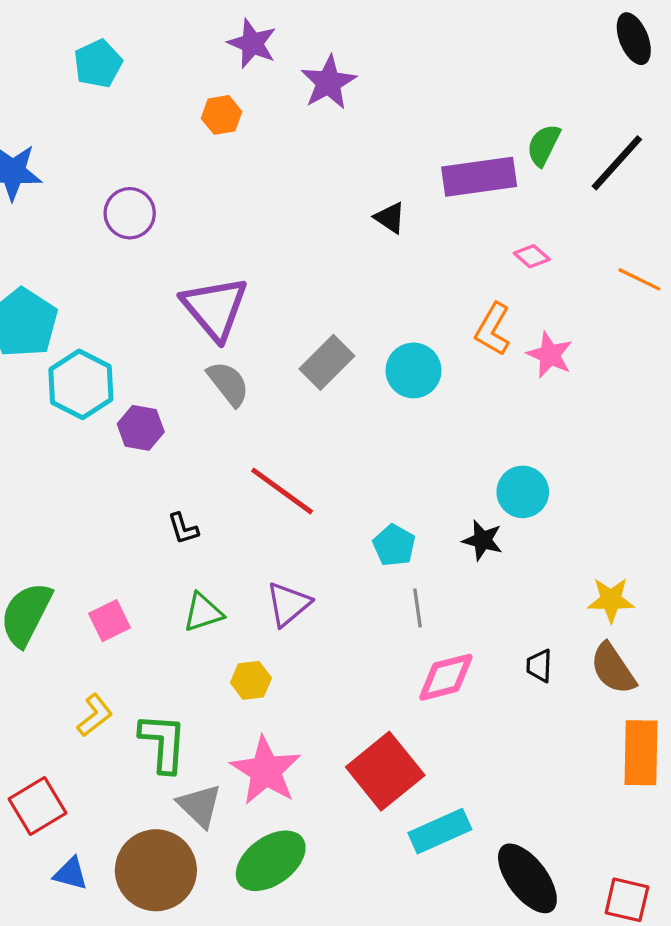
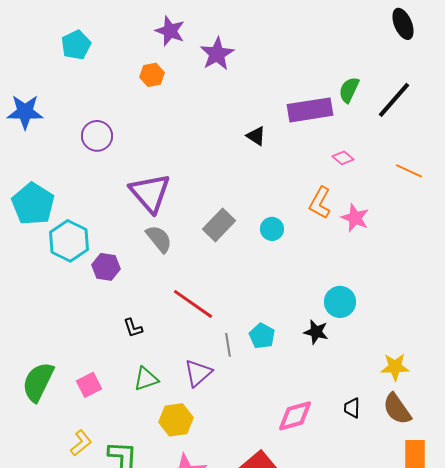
cyan circle: (413, 370) -> (272, 229), size x0.7
gray line: (418, 608) -> (228, 345), moved
yellow hexagon: (251, 680) -> (176, 420), size x1.4

